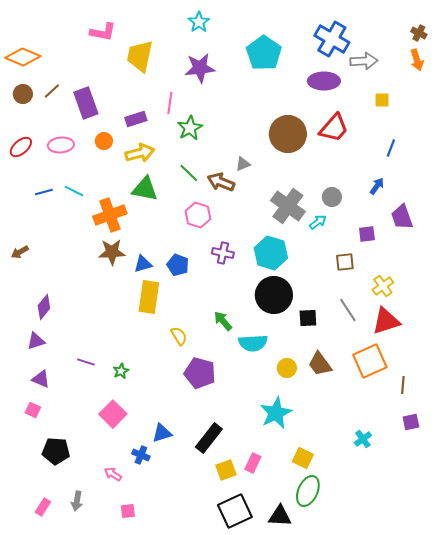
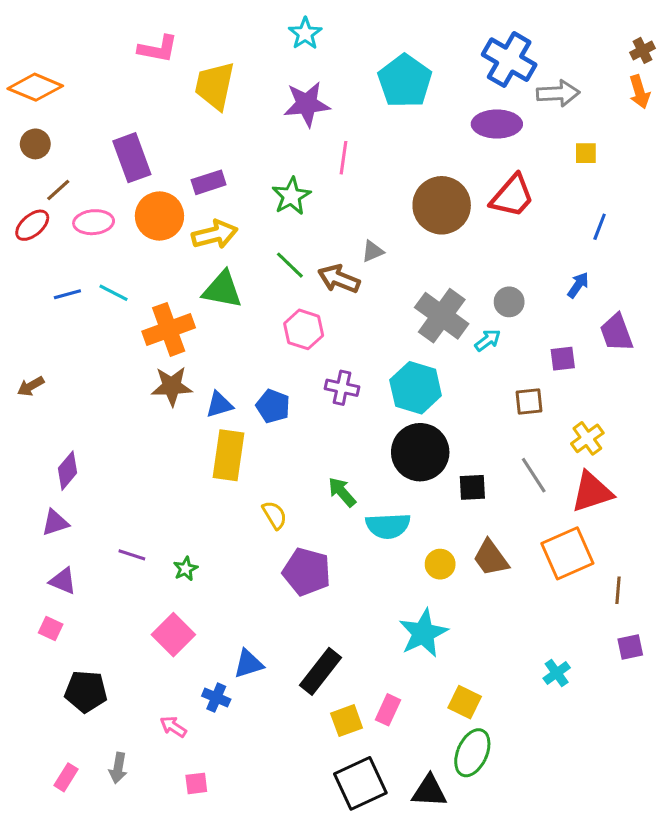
brown cross: (419, 33) -> (643, 50), turned 35
brown line: (52, 91) -> (58, 190), moved
pink line: (170, 103) -> (343, 158), moved
orange circle: (104, 141) -> (159, 216), size x1.8

